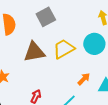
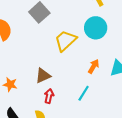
brown triangle: (34, 52) -> (43, 76), moved, size x0.7

